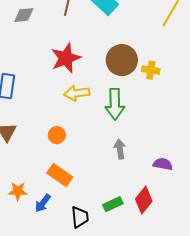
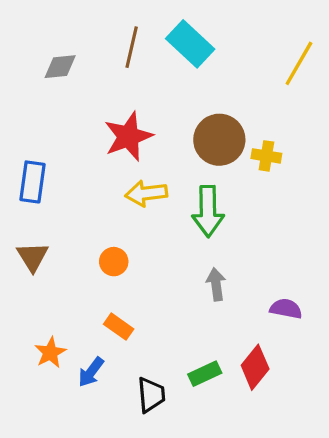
orange rectangle: (60, 175) -> (119, 327), size x0.7
orange star: (18, 191) -> (50, 353), turned -30

